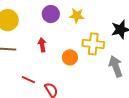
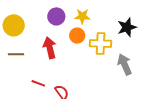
red arrow: (42, 45) -> (50, 48), size x1.5
orange circle: (70, 57) -> (77, 36), moved

